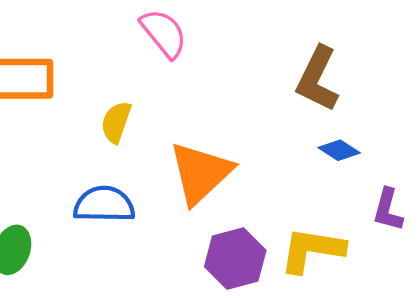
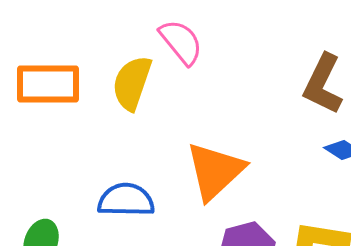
yellow semicircle: (116, 122) -> (132, 83), moved, size x1.4

